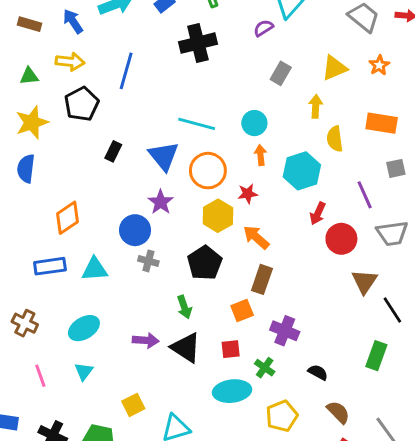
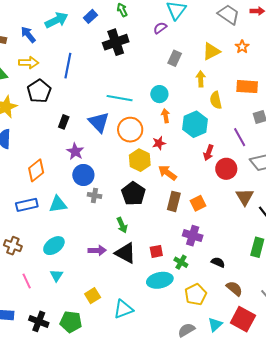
purple star: (161, 202) -> (75, 151), moved
orange square: (242, 310) -> (198, 203), moved

